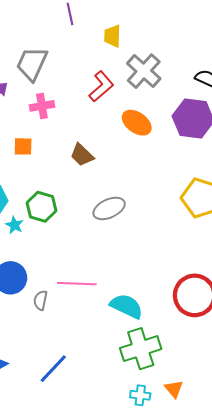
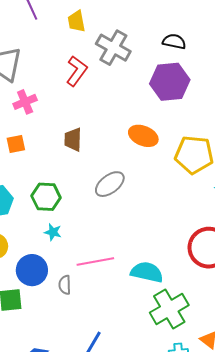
orange ellipse: (137, 123) -> (143, 136), moved
brown trapezoid: (82, 155) -> (73, 140), turned 60
cyan star: (15, 225) -> (53, 232), moved

